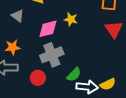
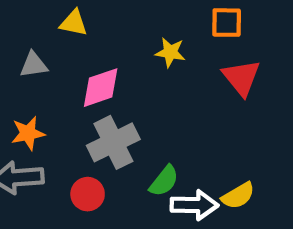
gray triangle: (18, 16) -> (34, 65), turned -40
yellow star: (71, 19) -> (170, 52), moved

